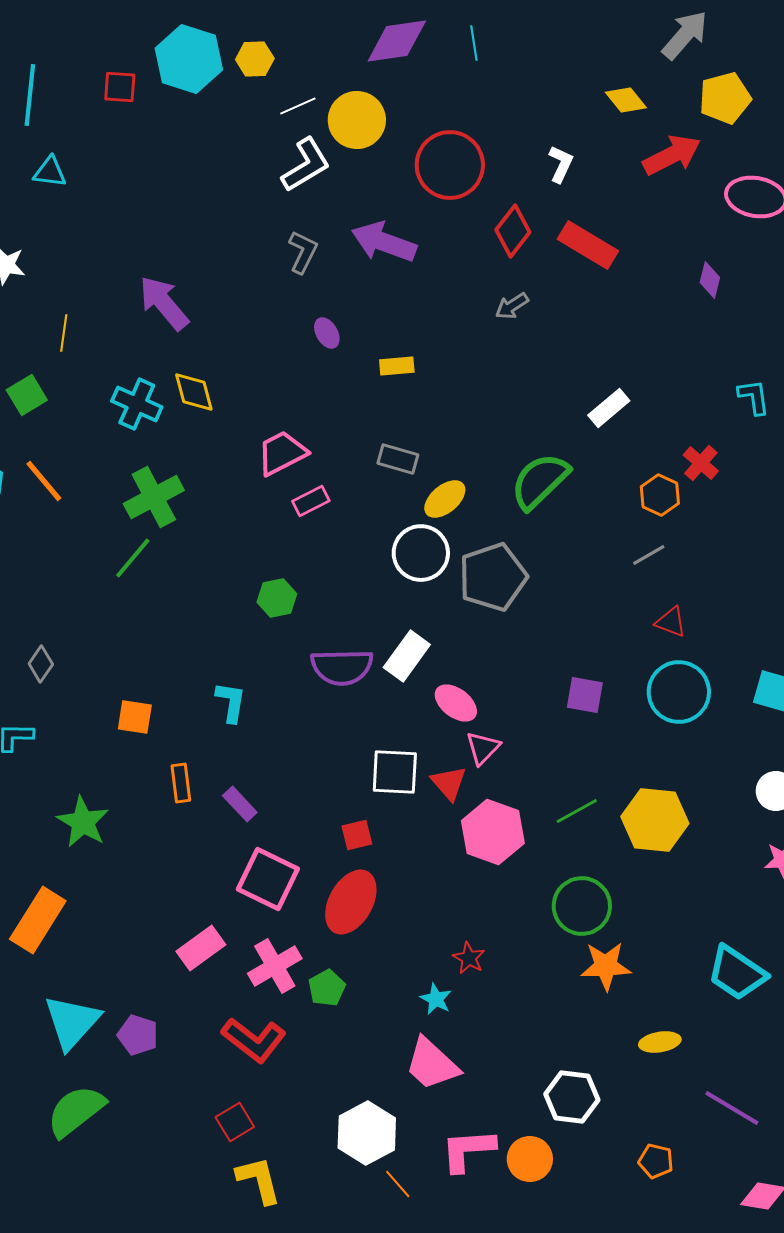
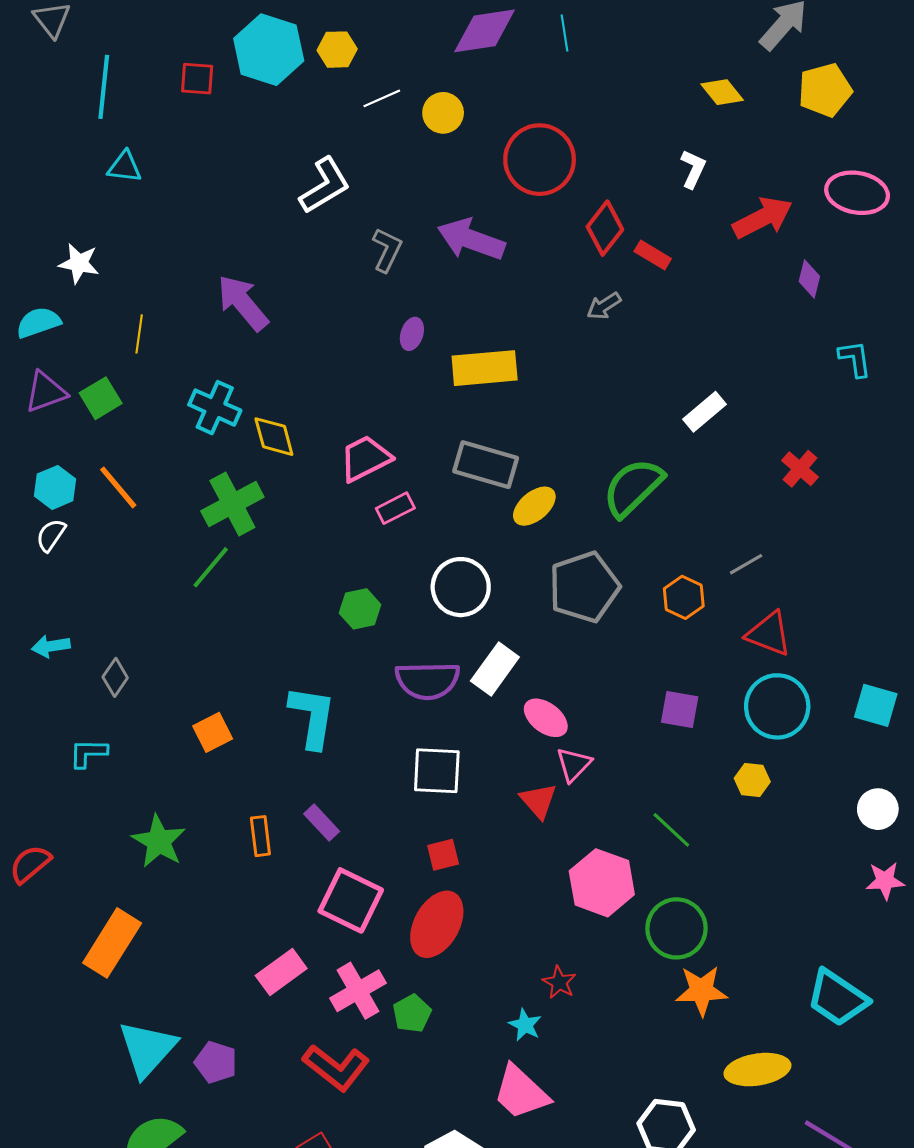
yellow circle: (357, 120) -> (443, 113), size x0.7
red arrow: (672, 155) -> (763, 218), moved
white L-shape: (561, 164) -> (693, 169), moved
white L-shape: (306, 165) -> (325, 186), moved
red rectangle: (588, 245) -> (653, 255), moved, size x0.6
purple ellipse: (327, 333) -> (412, 334), turned 48
yellow rectangle: (397, 366) -> (485, 368), size x1.8
yellow diamond: (194, 392) -> (274, 437), moved
cyan L-shape: (754, 397) -> (855, 359), moved
gray rectangle: (398, 459) -> (486, 465), size x1.5
orange hexagon: (660, 495) -> (684, 597), moved
white circle: (421, 553) -> (461, 587), moved
red triangle: (671, 622) -> (769, 634), size x1.4
cyan L-shape: (231, 702) -> (312, 717), size x1.5
orange square: (135, 717) -> (213, 732), turned -36
white square: (395, 772) -> (437, 771), moved
orange rectangle: (181, 783) -> (260, 836), moved
green line: (577, 811) -> (671, 830), turned 72
yellow hexagon: (655, 820) -> (752, 780), moved, size x0.5
pink hexagon: (493, 832) -> (602, 883), moved
yellow ellipse: (660, 1042) -> (757, 1070), size x1.5

